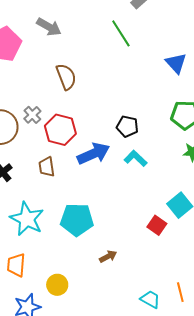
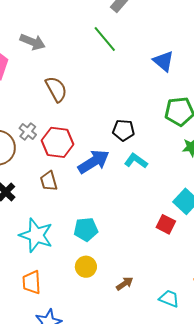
cyan pentagon: (77, 220) -> (86, 229), size x0.7
brown arrow: (108, 257) -> (125, 284), moved
yellow circle: (57, 285) -> (86, 267), moved

